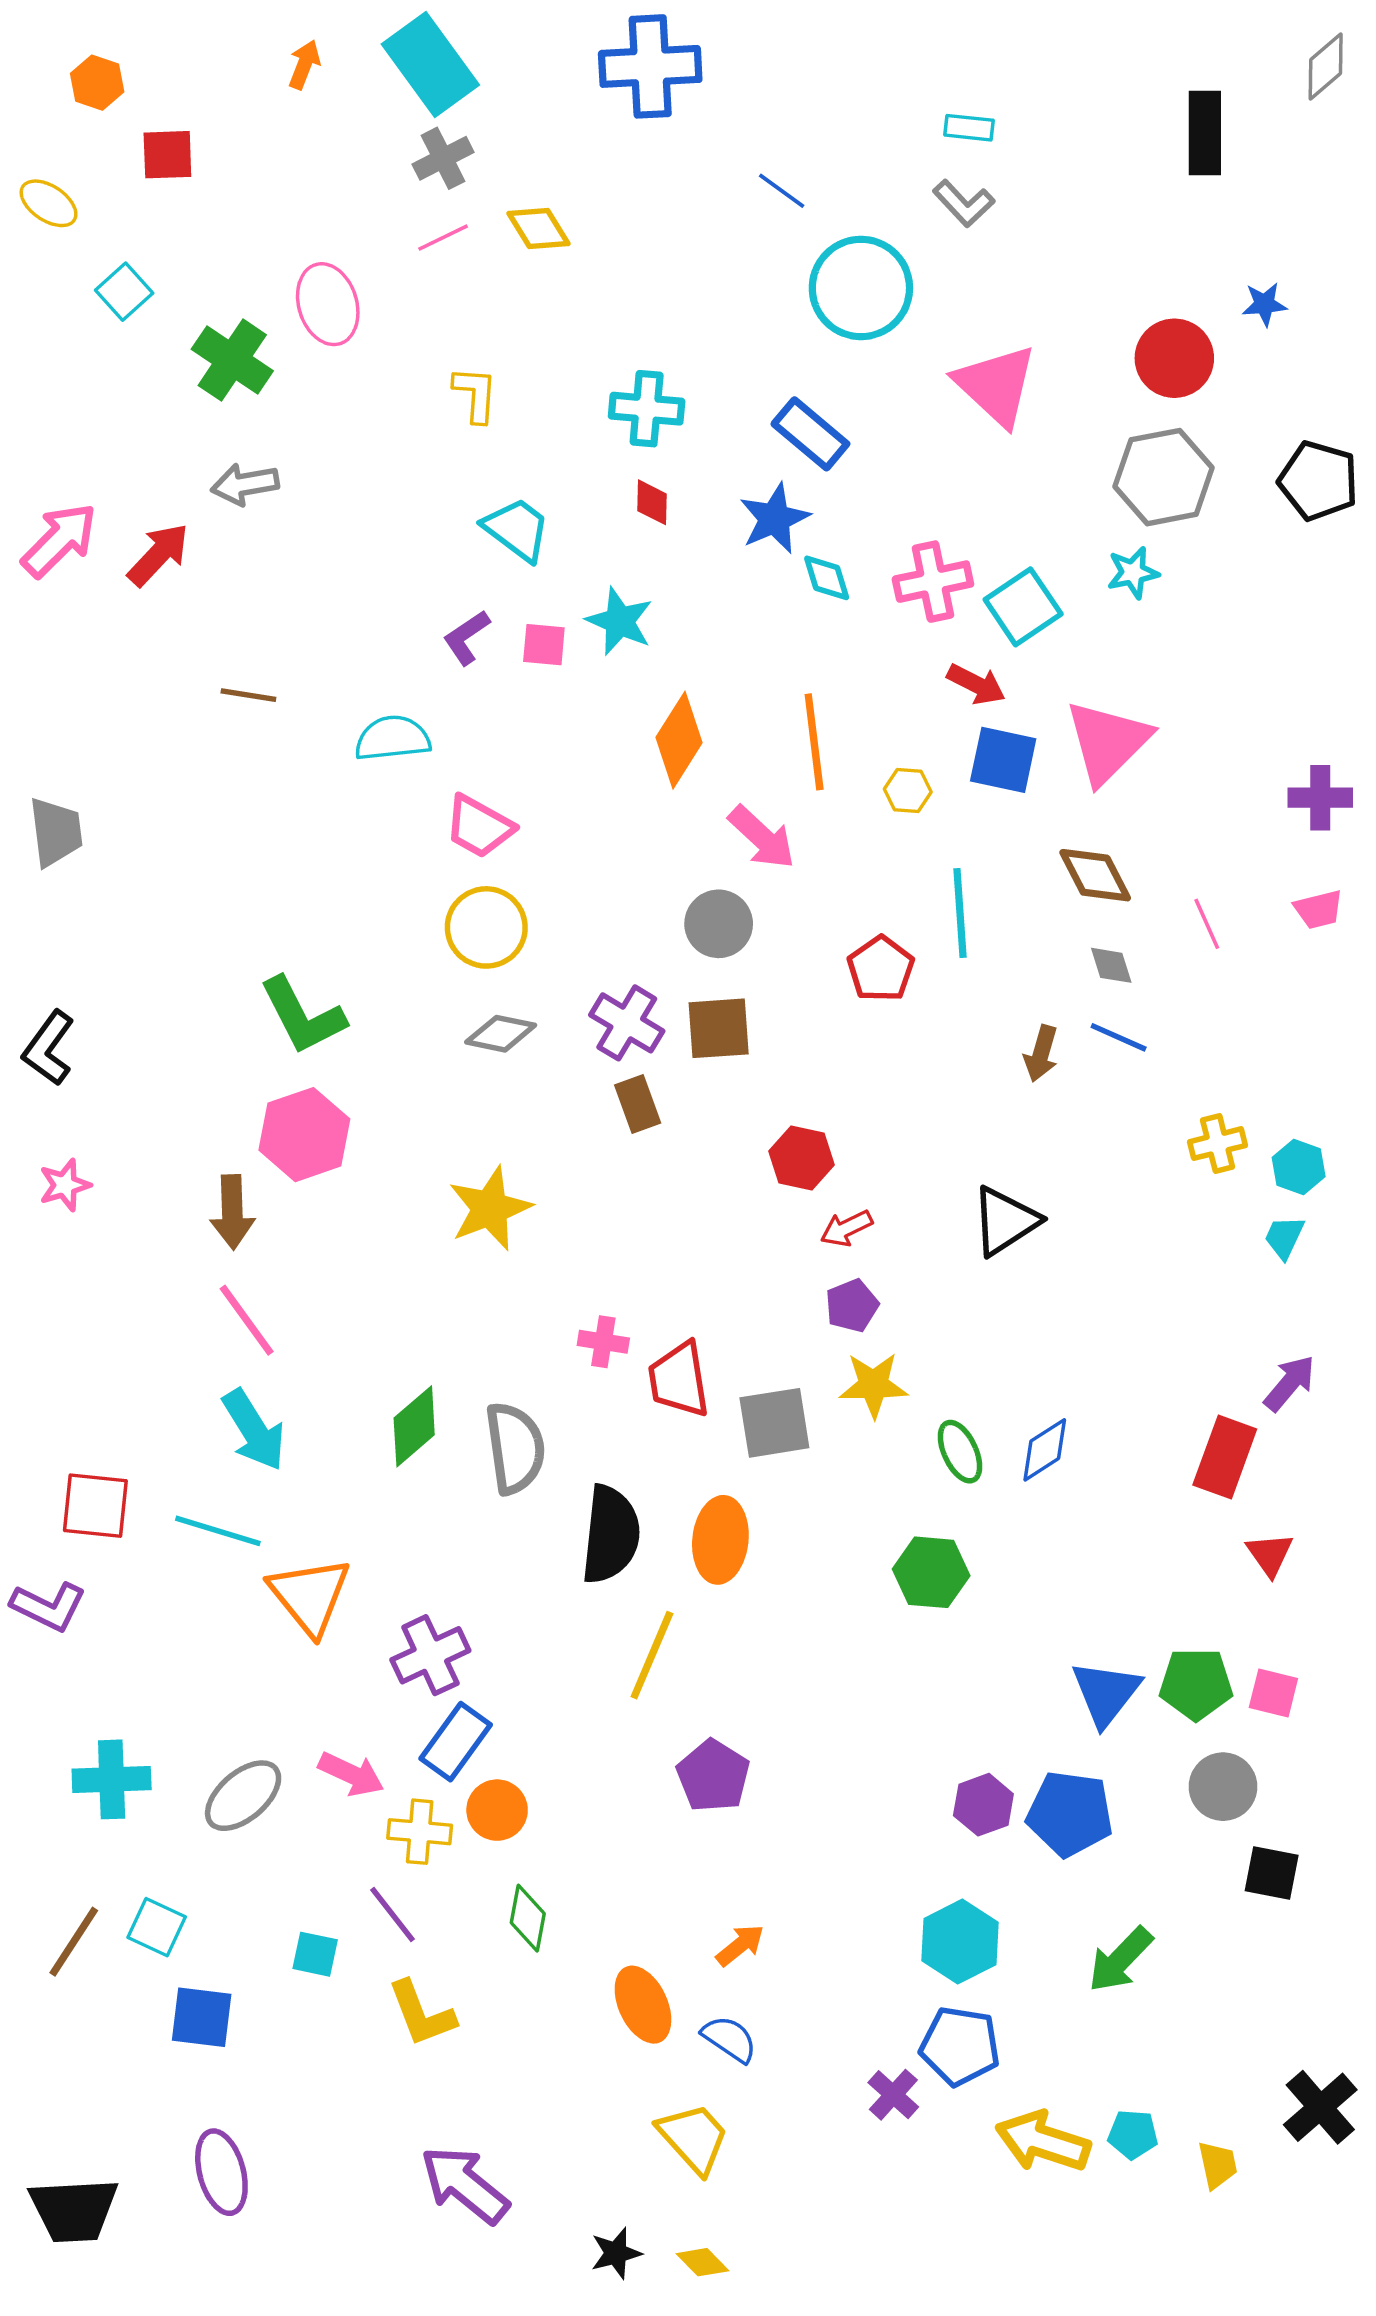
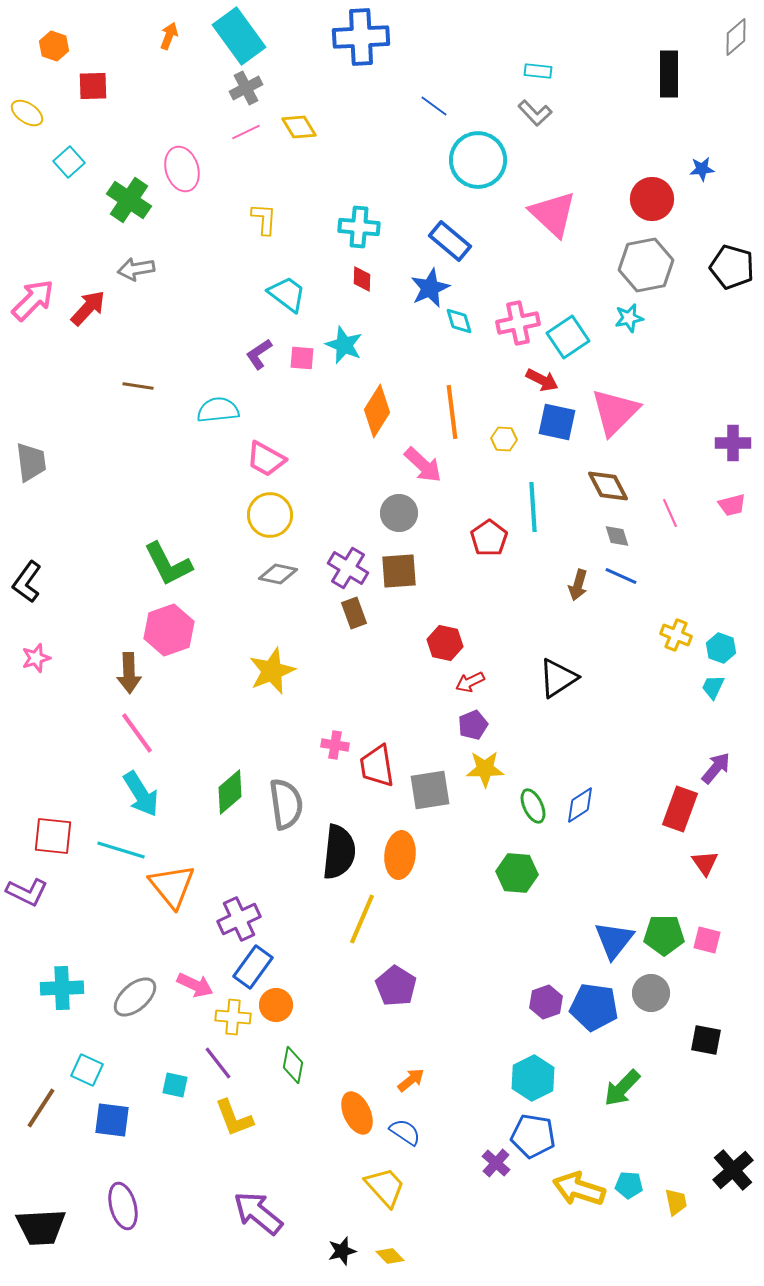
yellow cross: (1218, 1144) -> (676, 635), turned 36
gray circle: (1223, 1787) -> (651, 993), moved
brown line: (74, 1942) -> (41, 1108), moved

